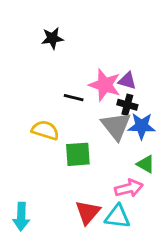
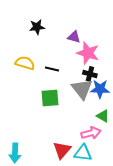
purple triangle: (127, 81) -> (74, 37), moved
pink star: (105, 85) -> (88, 53), moved
yellow semicircle: (45, 130) -> (25, 63), moved
green square: (78, 154) -> (50, 98), moved

